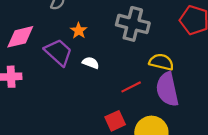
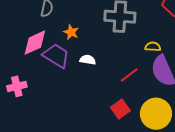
pink diamond: (20, 37) -> (35, 43), moved
yellow semicircle: (161, 62) -> (153, 47), size x0.7

